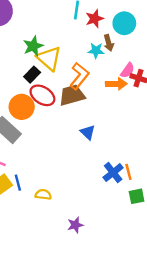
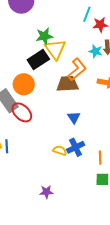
black rectangle: (32, 75) -> (38, 59), size x1.5
red ellipse: (42, 95) -> (22, 112), moved
blue cross: (113, 173) -> (76, 147), moved
yellow semicircle: (43, 195) -> (60, 151), moved

